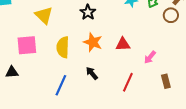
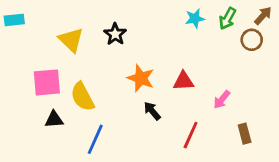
black star: (88, 12) -> (115, 34), moved
yellow semicircle: (63, 47) -> (82, 97), moved, turned -30
black triangle: (12, 72) -> (54, 119), moved
black arrow: (92, 73) -> (152, 111), moved

